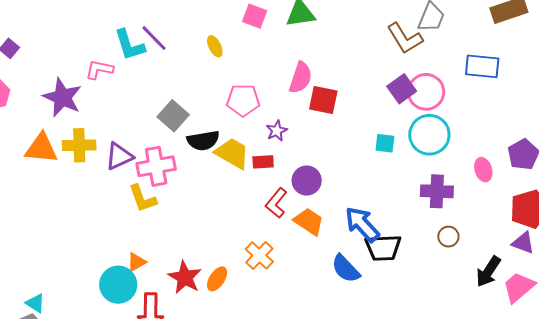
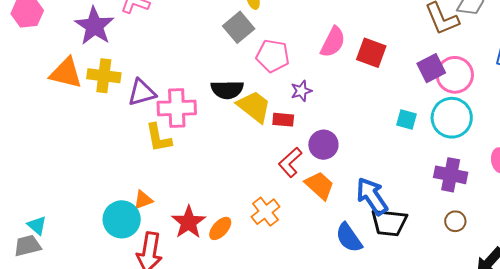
red square: (323, 100) -> (371, 53), moved
gray square: (173, 116) -> (239, 27), moved

